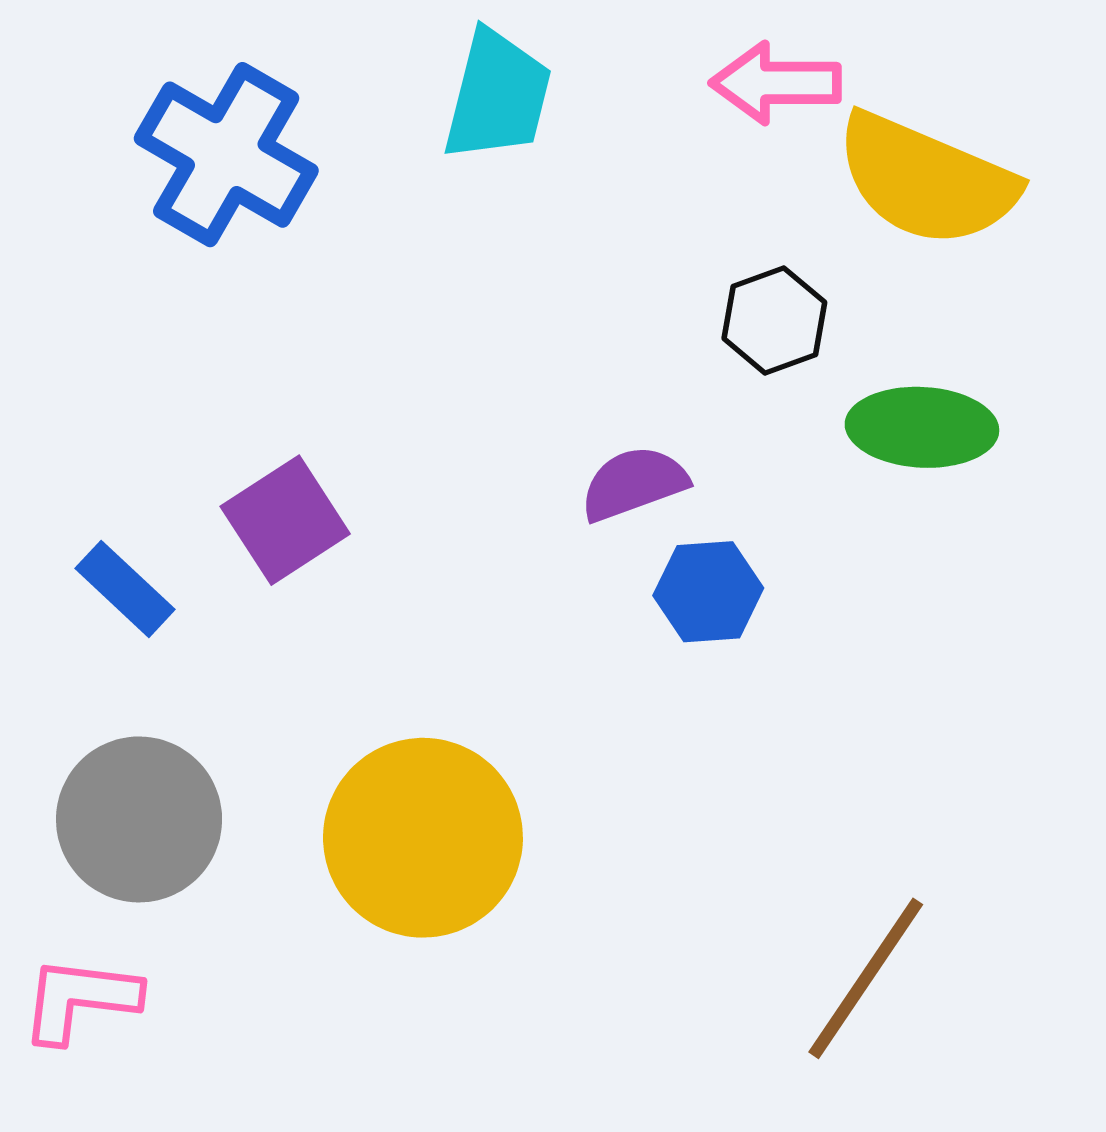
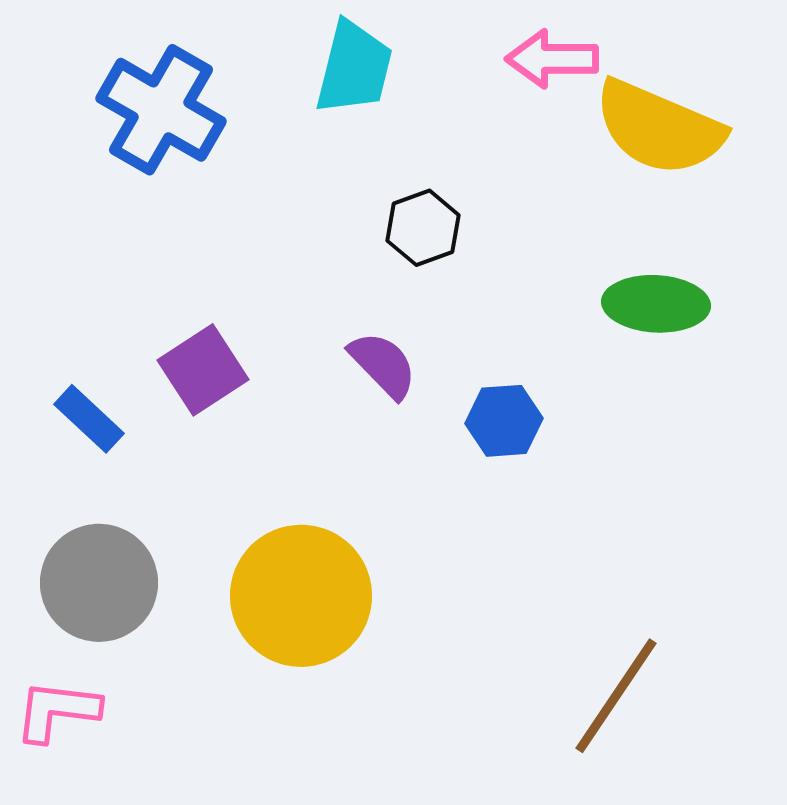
black hexagon: (774, 320) -> (423, 228), moved
purple semicircle: (634, 484) -> (383, 365), moved, turned 66

